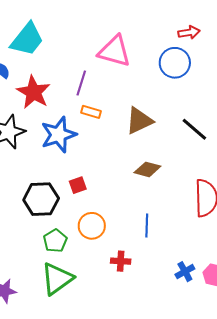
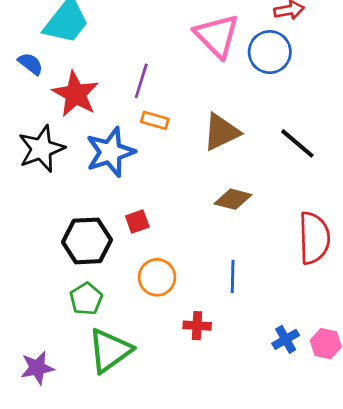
pink triangle: (114, 51) -> (217, 36), moved, turned 30
green pentagon: (55, 241) -> (86, 299), moved

